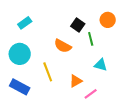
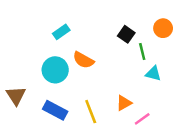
orange semicircle: (63, 46) -> (83, 60), moved
cyan triangle: (101, 65) -> (153, 74), moved
yellow line: (48, 72) -> (91, 112), moved

